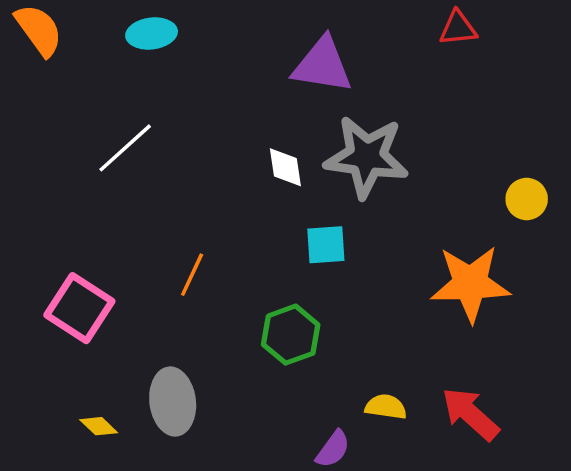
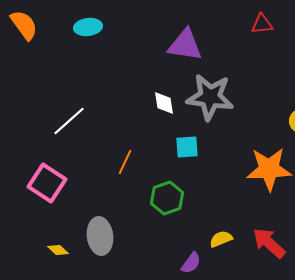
white line: (125, 148) -> (69, 121), moved
orange line: (192, 275) -> (125, 162), moved
yellow semicircle: (386, 407) -> (221, 239), turned -30

